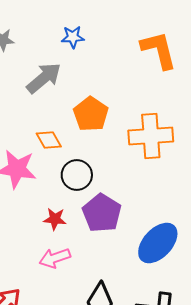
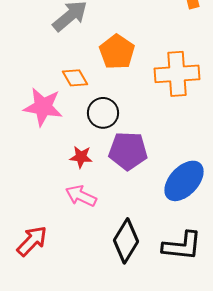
purple pentagon: (102, 213) -> (128, 151), turned -30
pink arrow: (55, 258) -> (81, 196), turned 44

